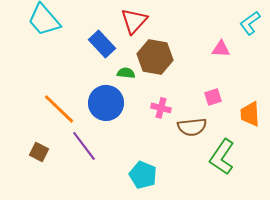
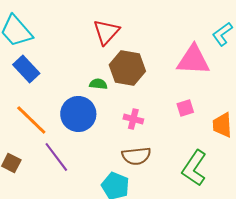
blue rectangle: (102, 44) -> (26, 69), moved
pink triangle: (221, 49) -> (193, 60), size x1.8
brown semicircle: (192, 127) -> (136, 156), moved

